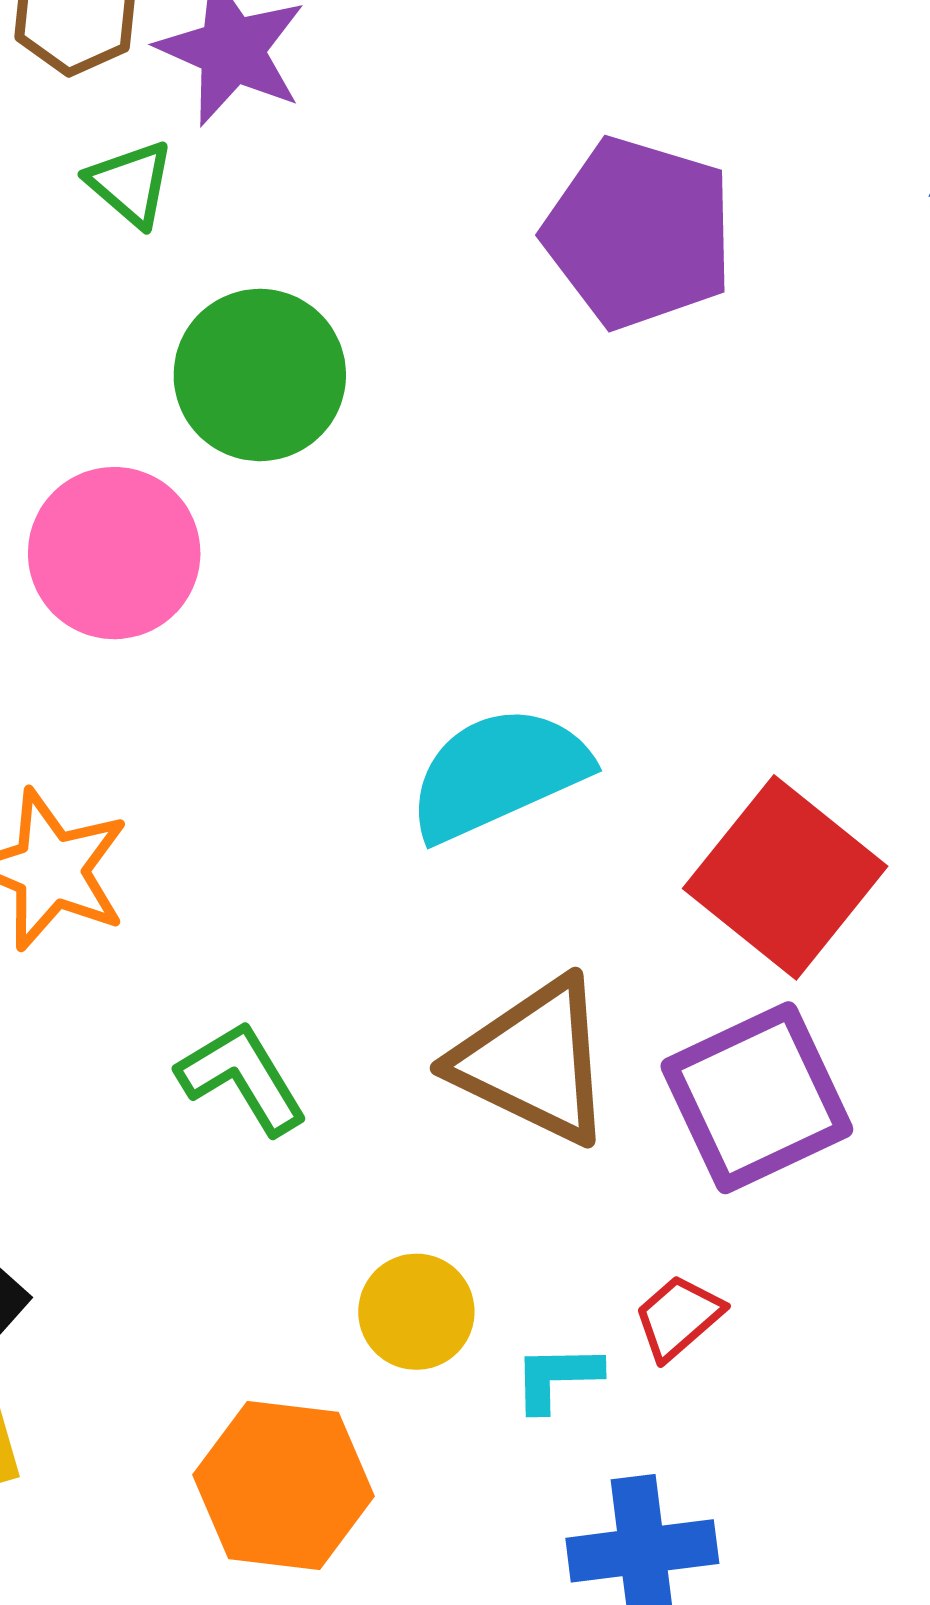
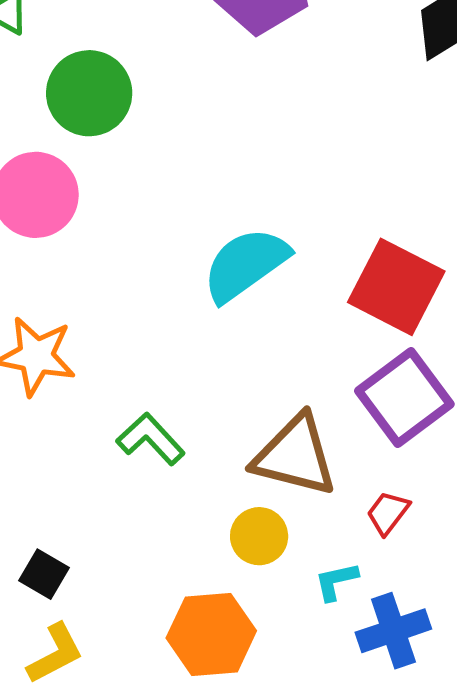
brown triangle: (534, 1061) -> (295, 456), moved
cyan L-shape: (557, 1377) -> (336, 581), moved

